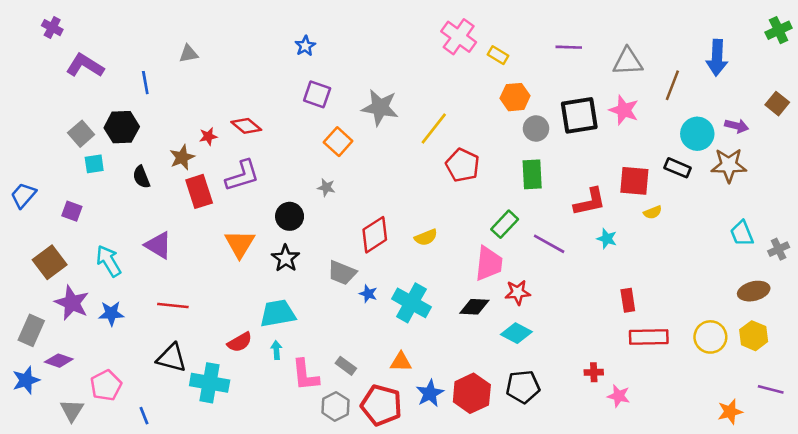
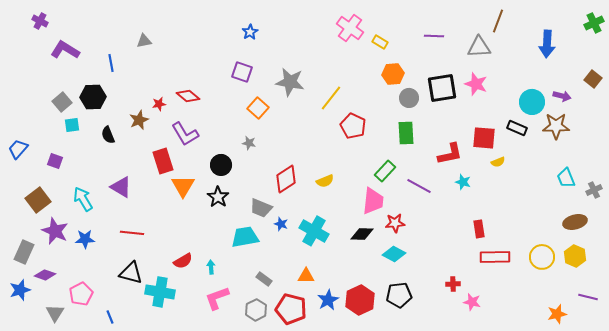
blue star: (305, 46) -> (250, 32), moved
brown line: (672, 85) -> (498, 21), moved
purple L-shape: (242, 176) -> (185, 134), turned 76
red rectangle: (199, 191) -> (163, 161), moved
cyan trapezoid: (278, 313) -> (245, 237), moved
pink L-shape: (305, 375) -> (217, 298), moved, turned 76

